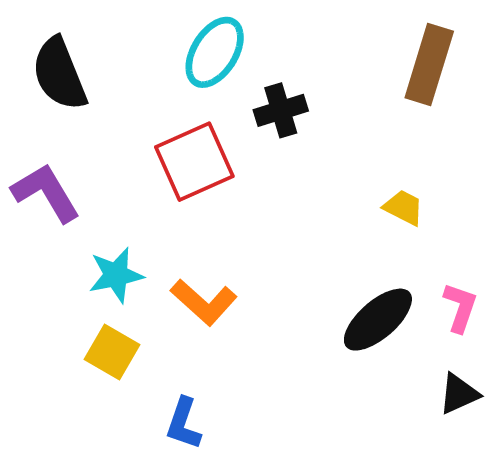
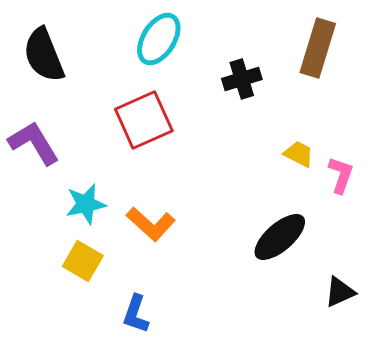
black cross: (281, 110) -> (242, 79), moved
pink L-shape: (460, 307) -> (341, 175), moved

